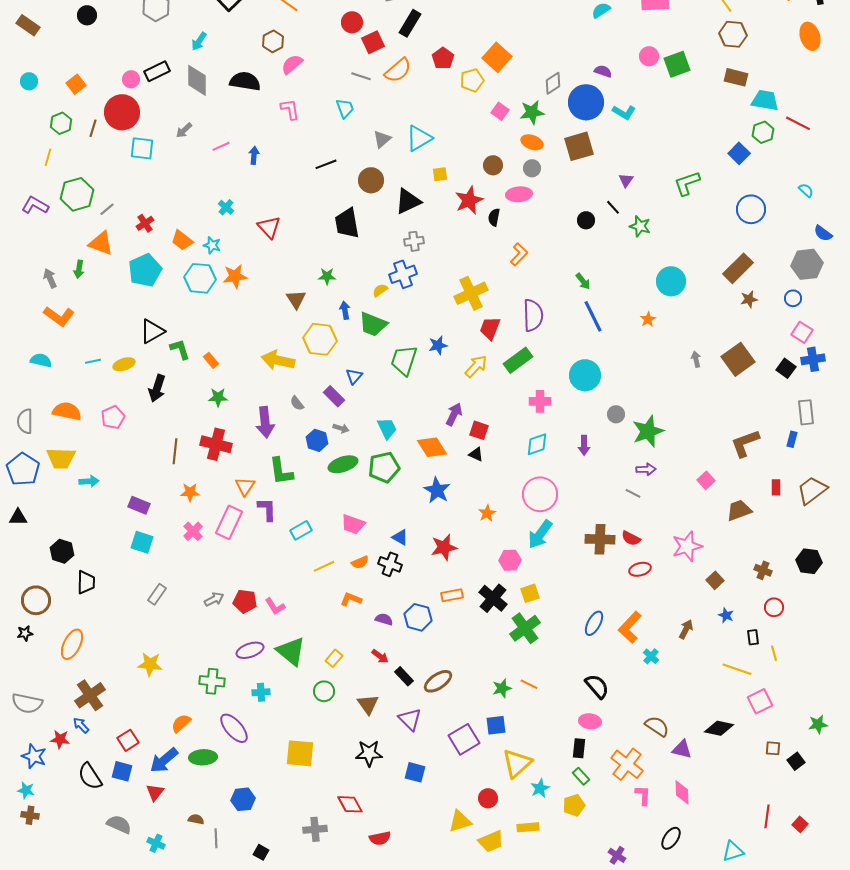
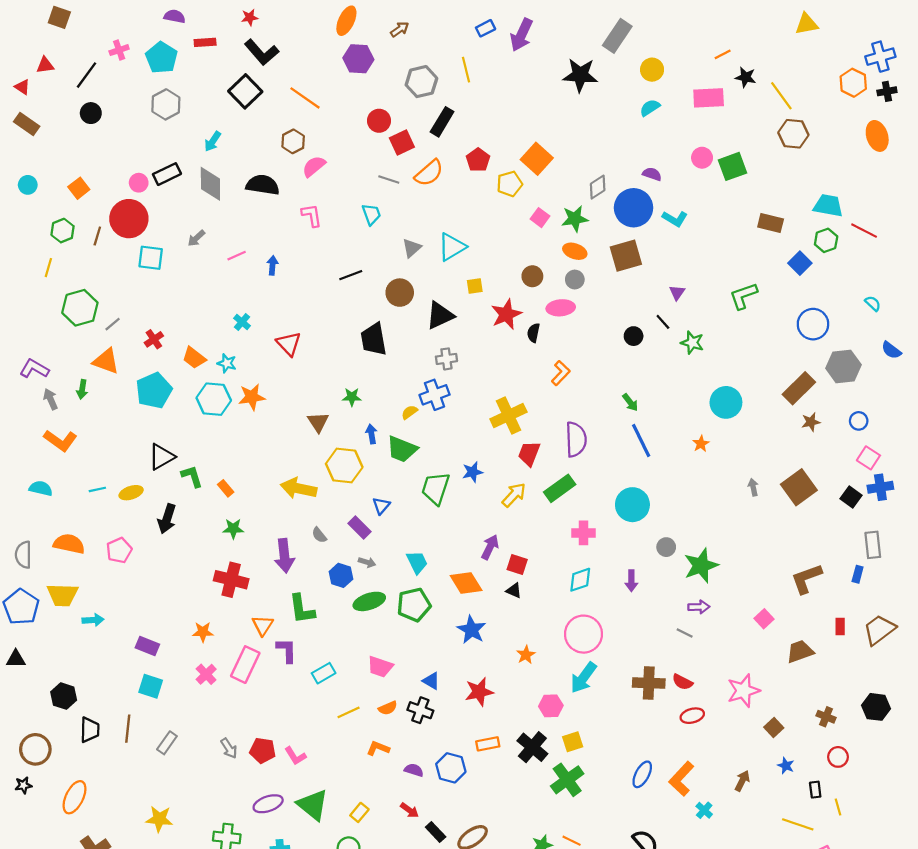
brown rectangle: (736, 77) -> (771, 223), moved
purple L-shape: (35, 205) -> (34, 369), moved
gray hexagon: (807, 264) -> (843, 367), moved
brown line: (175, 451) -> (128, 729), moved
gray arrow: (214, 599) -> (229, 748), turned 84

